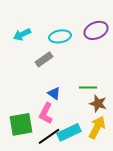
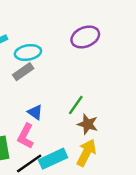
cyan ellipse: (60, 36) -> (28, 53), moved
green line: (88, 87) -> (76, 105), turned -54

